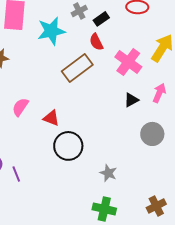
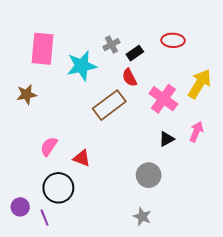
gray circle: (152, 134) -> (149, 175), moved
black circle: (68, 146) -> (58, 188), moved

